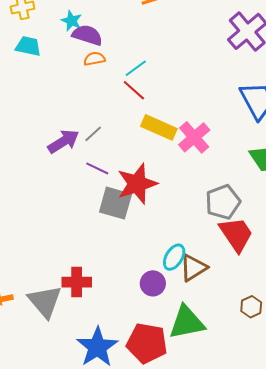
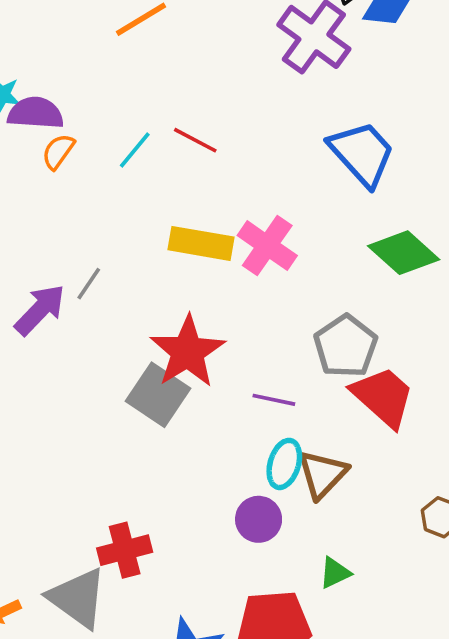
orange semicircle: (94, 59) -> (58, 151), turned -30
red line: (134, 90) -> (195, 140), moved
purple line: (97, 168) -> (274, 400), moved
gray square: (115, 203) -> (158, 395), turned 32
green triangle: (187, 322) -> (335, 573), size x0.5

